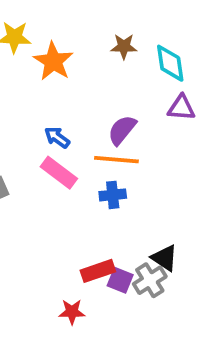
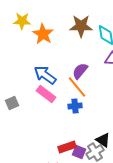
brown star: (124, 46) -> (81, 26), size x1.6
blue arrow: (57, 137) -> (45, 75), size x1.6
orange line: (116, 160) -> (77, 87), turned 45

